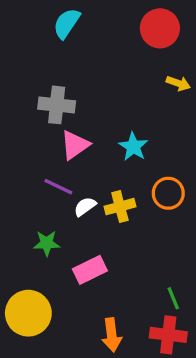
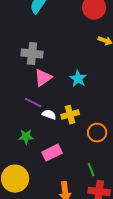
orange circle: (168, 193) -> (97, 133), moved
white semicircle: (85, 207) -> (49, 115), turned 56
green line: (173, 298) -> (91, 170), moved

